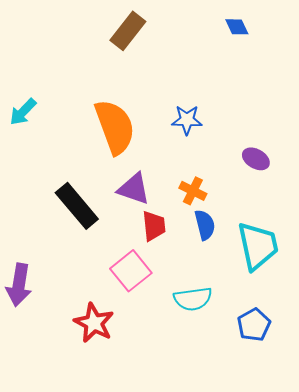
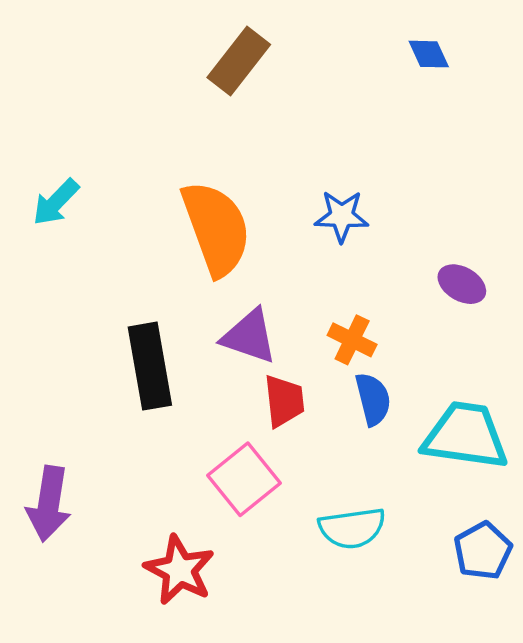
black rectangle: (77, 206) -> (150, 366), turned 30
cyan trapezoid: (258, 246) -> (465, 436), turned -70
blue pentagon: (254, 325) -> (483, 551), moved

